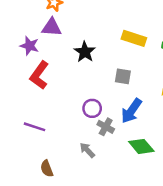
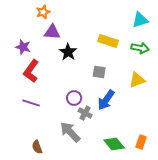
purple triangle: (52, 27) -> (52, 32), moved
purple line: (34, 127) -> (31, 103), moved
green diamond: (141, 146) -> (114, 144), moved
gray arrow: (87, 150) -> (70, 132), size x1.6

